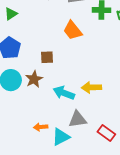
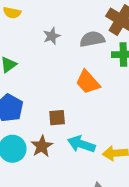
cyan arrow: (64, 93) -> (81, 144), moved

